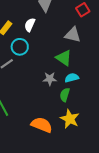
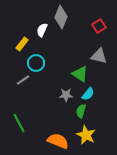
white semicircle: (30, 25) -> (42, 30), moved
gray triangle: (73, 35) -> (99, 56), moved
cyan semicircle: (72, 78) -> (88, 94), turned 144

